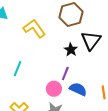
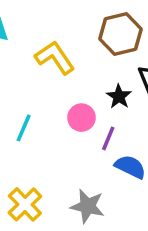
pink circle: (54, 89) -> (81, 118), moved

